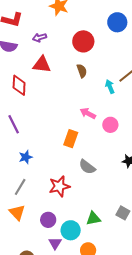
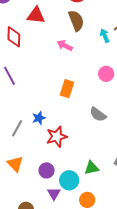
brown semicircle: (82, 71) -> (76, 21), size x1.5
pink arrow: (88, 113) -> (65, 46), moved
blue star: (26, 157) -> (39, 118), moved
gray semicircle: (87, 167) -> (98, 114), moved
gray line: (20, 187) -> (17, 128), moved

